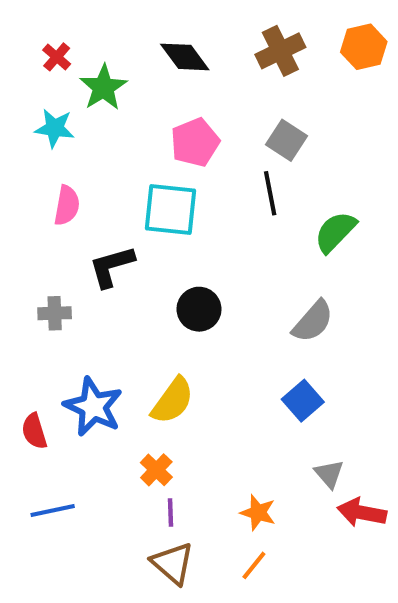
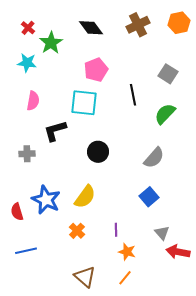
gray square: (286, 140) -> (168, 74), moved
purple line: (171, 513) -> (116, 230), moved

